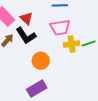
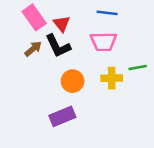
yellow cross: (72, 44) -> (112, 78), moved

